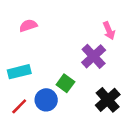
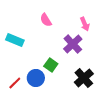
pink semicircle: (28, 26) -> (46, 20), moved, turned -104
cyan rectangle: (19, 72) -> (15, 40), moved, turned 36

